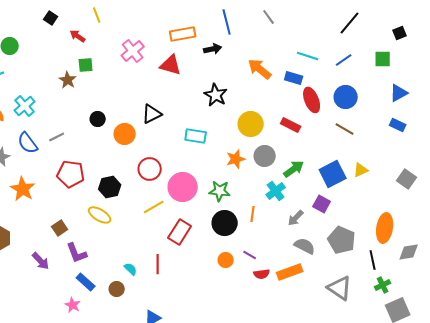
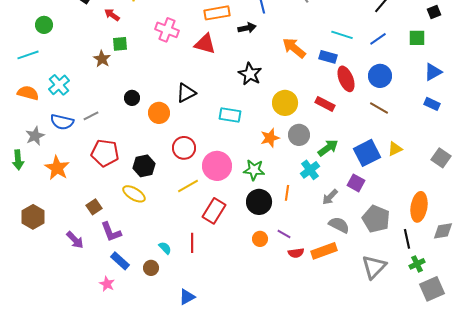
pink cross: (133, 51) -> (167, 30), turned -30
blue semicircle: (28, 143) -> (62, 122), turned -40
gray triangle: (340, 288) -> (374, 267), turned 40

